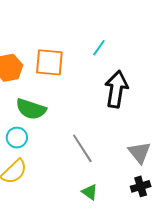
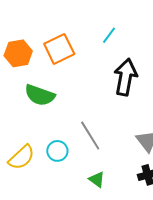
orange square: (49, 62) -> (59, 49), turned -32
cyan circle: (17, 138) -> (57, 151), moved

